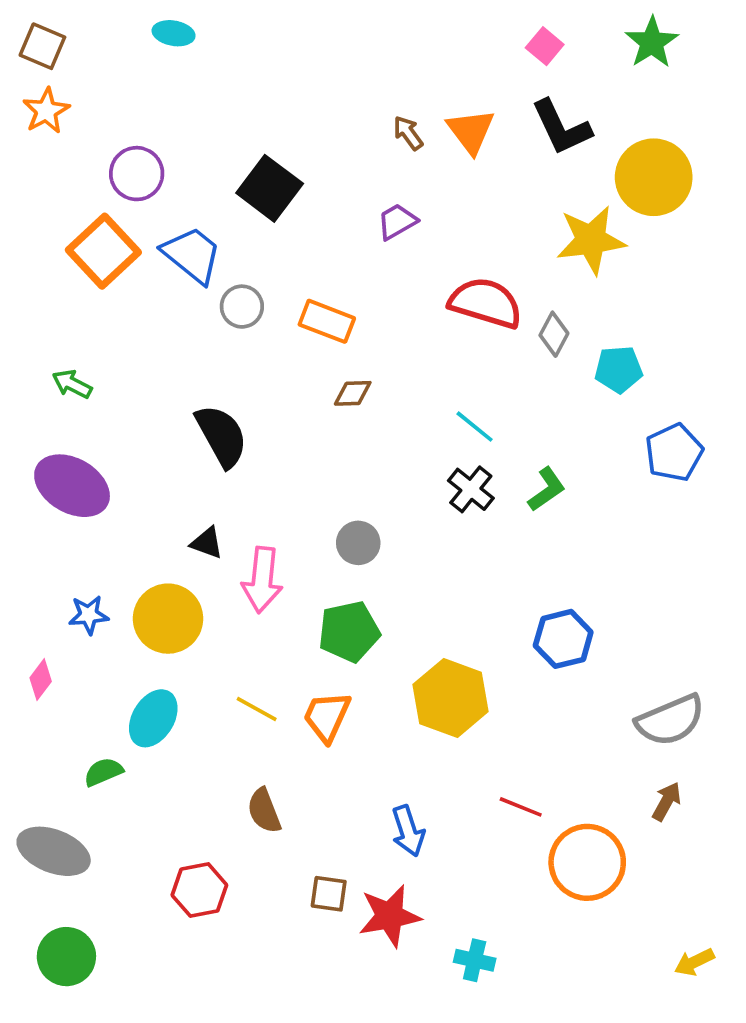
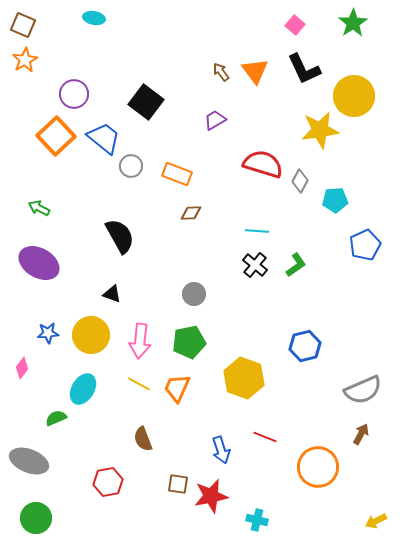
cyan line: (475, 427) -> (257, 231), turned -35
pink arrow: (262, 580) -> (140, 341), moved
red line: (521, 807) -> (265, 437), moved

